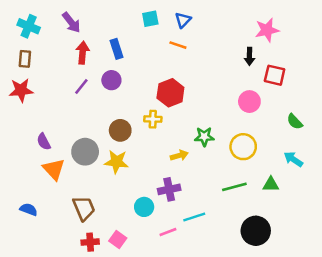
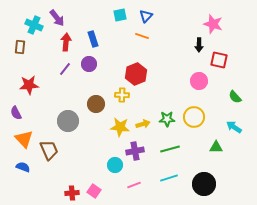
cyan cross: (29, 26) -> (34, 25), moved
pink star: (267, 30) -> (213, 24), turned 30
red star: (21, 90) -> (29, 85), moved
green star: (204, 137) -> (167, 119), moved
purple semicircle: (44, 142) -> (16, 113), moved
yellow star: (116, 162) -> (120, 127), moved
orange triangle: (54, 169) -> (24, 139), moved
green line: (234, 187) -> (170, 149), moved
brown trapezoid: (84, 208) -> (49, 150), moved
cyan line: (194, 217) -> (169, 178), moved

